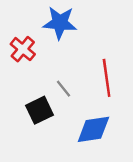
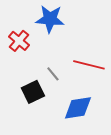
red line: (107, 78) -> (89, 65), turned -68

